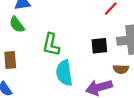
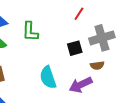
green L-shape: (51, 45) -> (30, 32), moved

